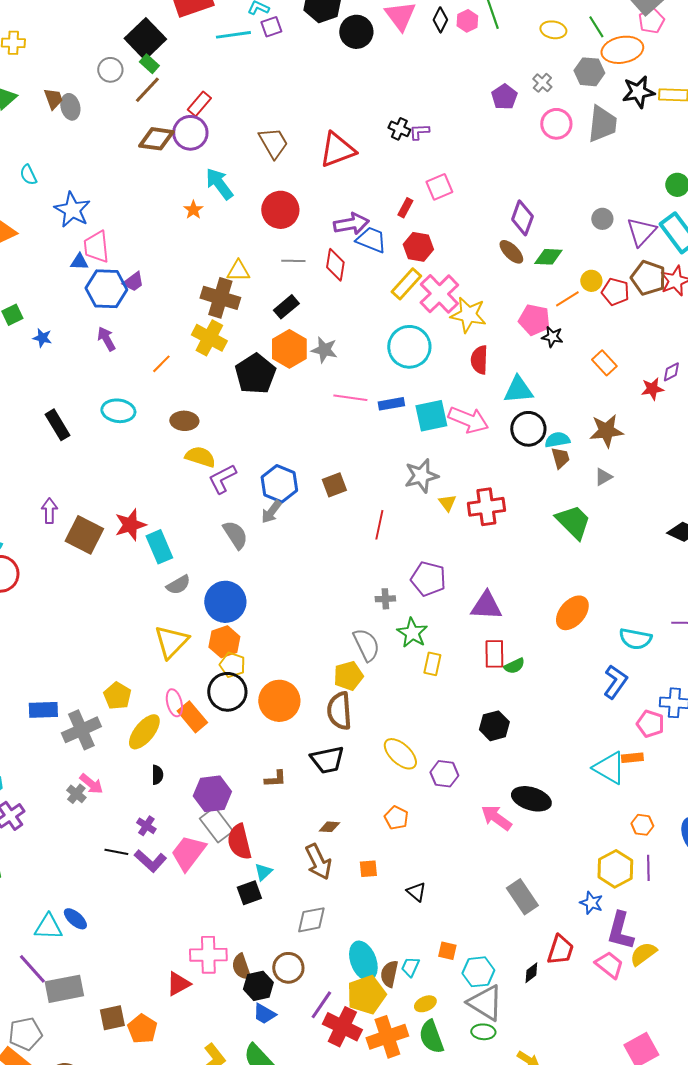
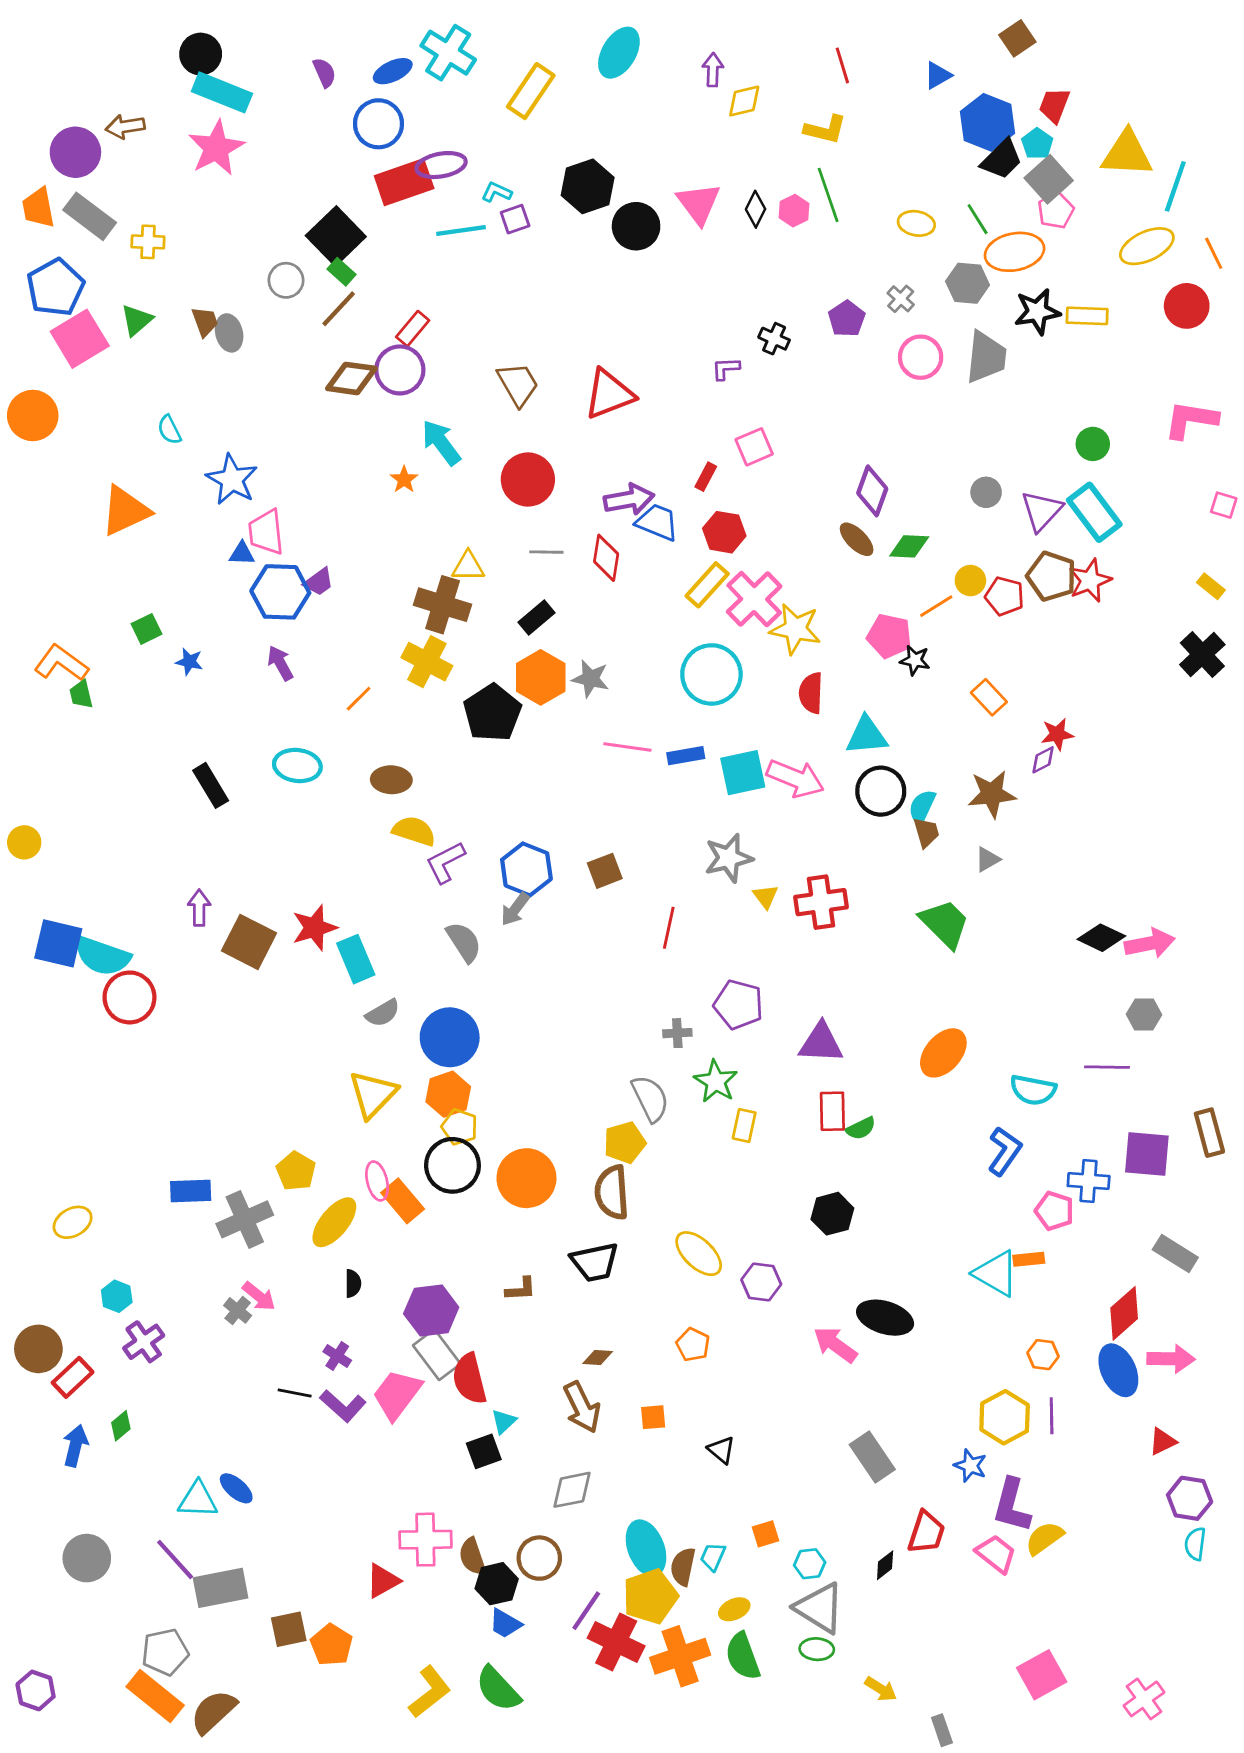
black cross: (399, 129) -> (774, 339), moved
purple diamond: (671, 372) -> (1043, 760), moved
cyan semicircle: (557, 440) -> (922, 807), turned -55
orange square: (447, 951) -> (766, 1534), turned -30
cyan hexagon: (478, 972) -> (810, 1564), size x0.7

